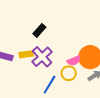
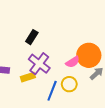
yellow rectangle: (26, 54) -> (28, 77), moved
yellow circle: (69, 73) -> (69, 84), moved

